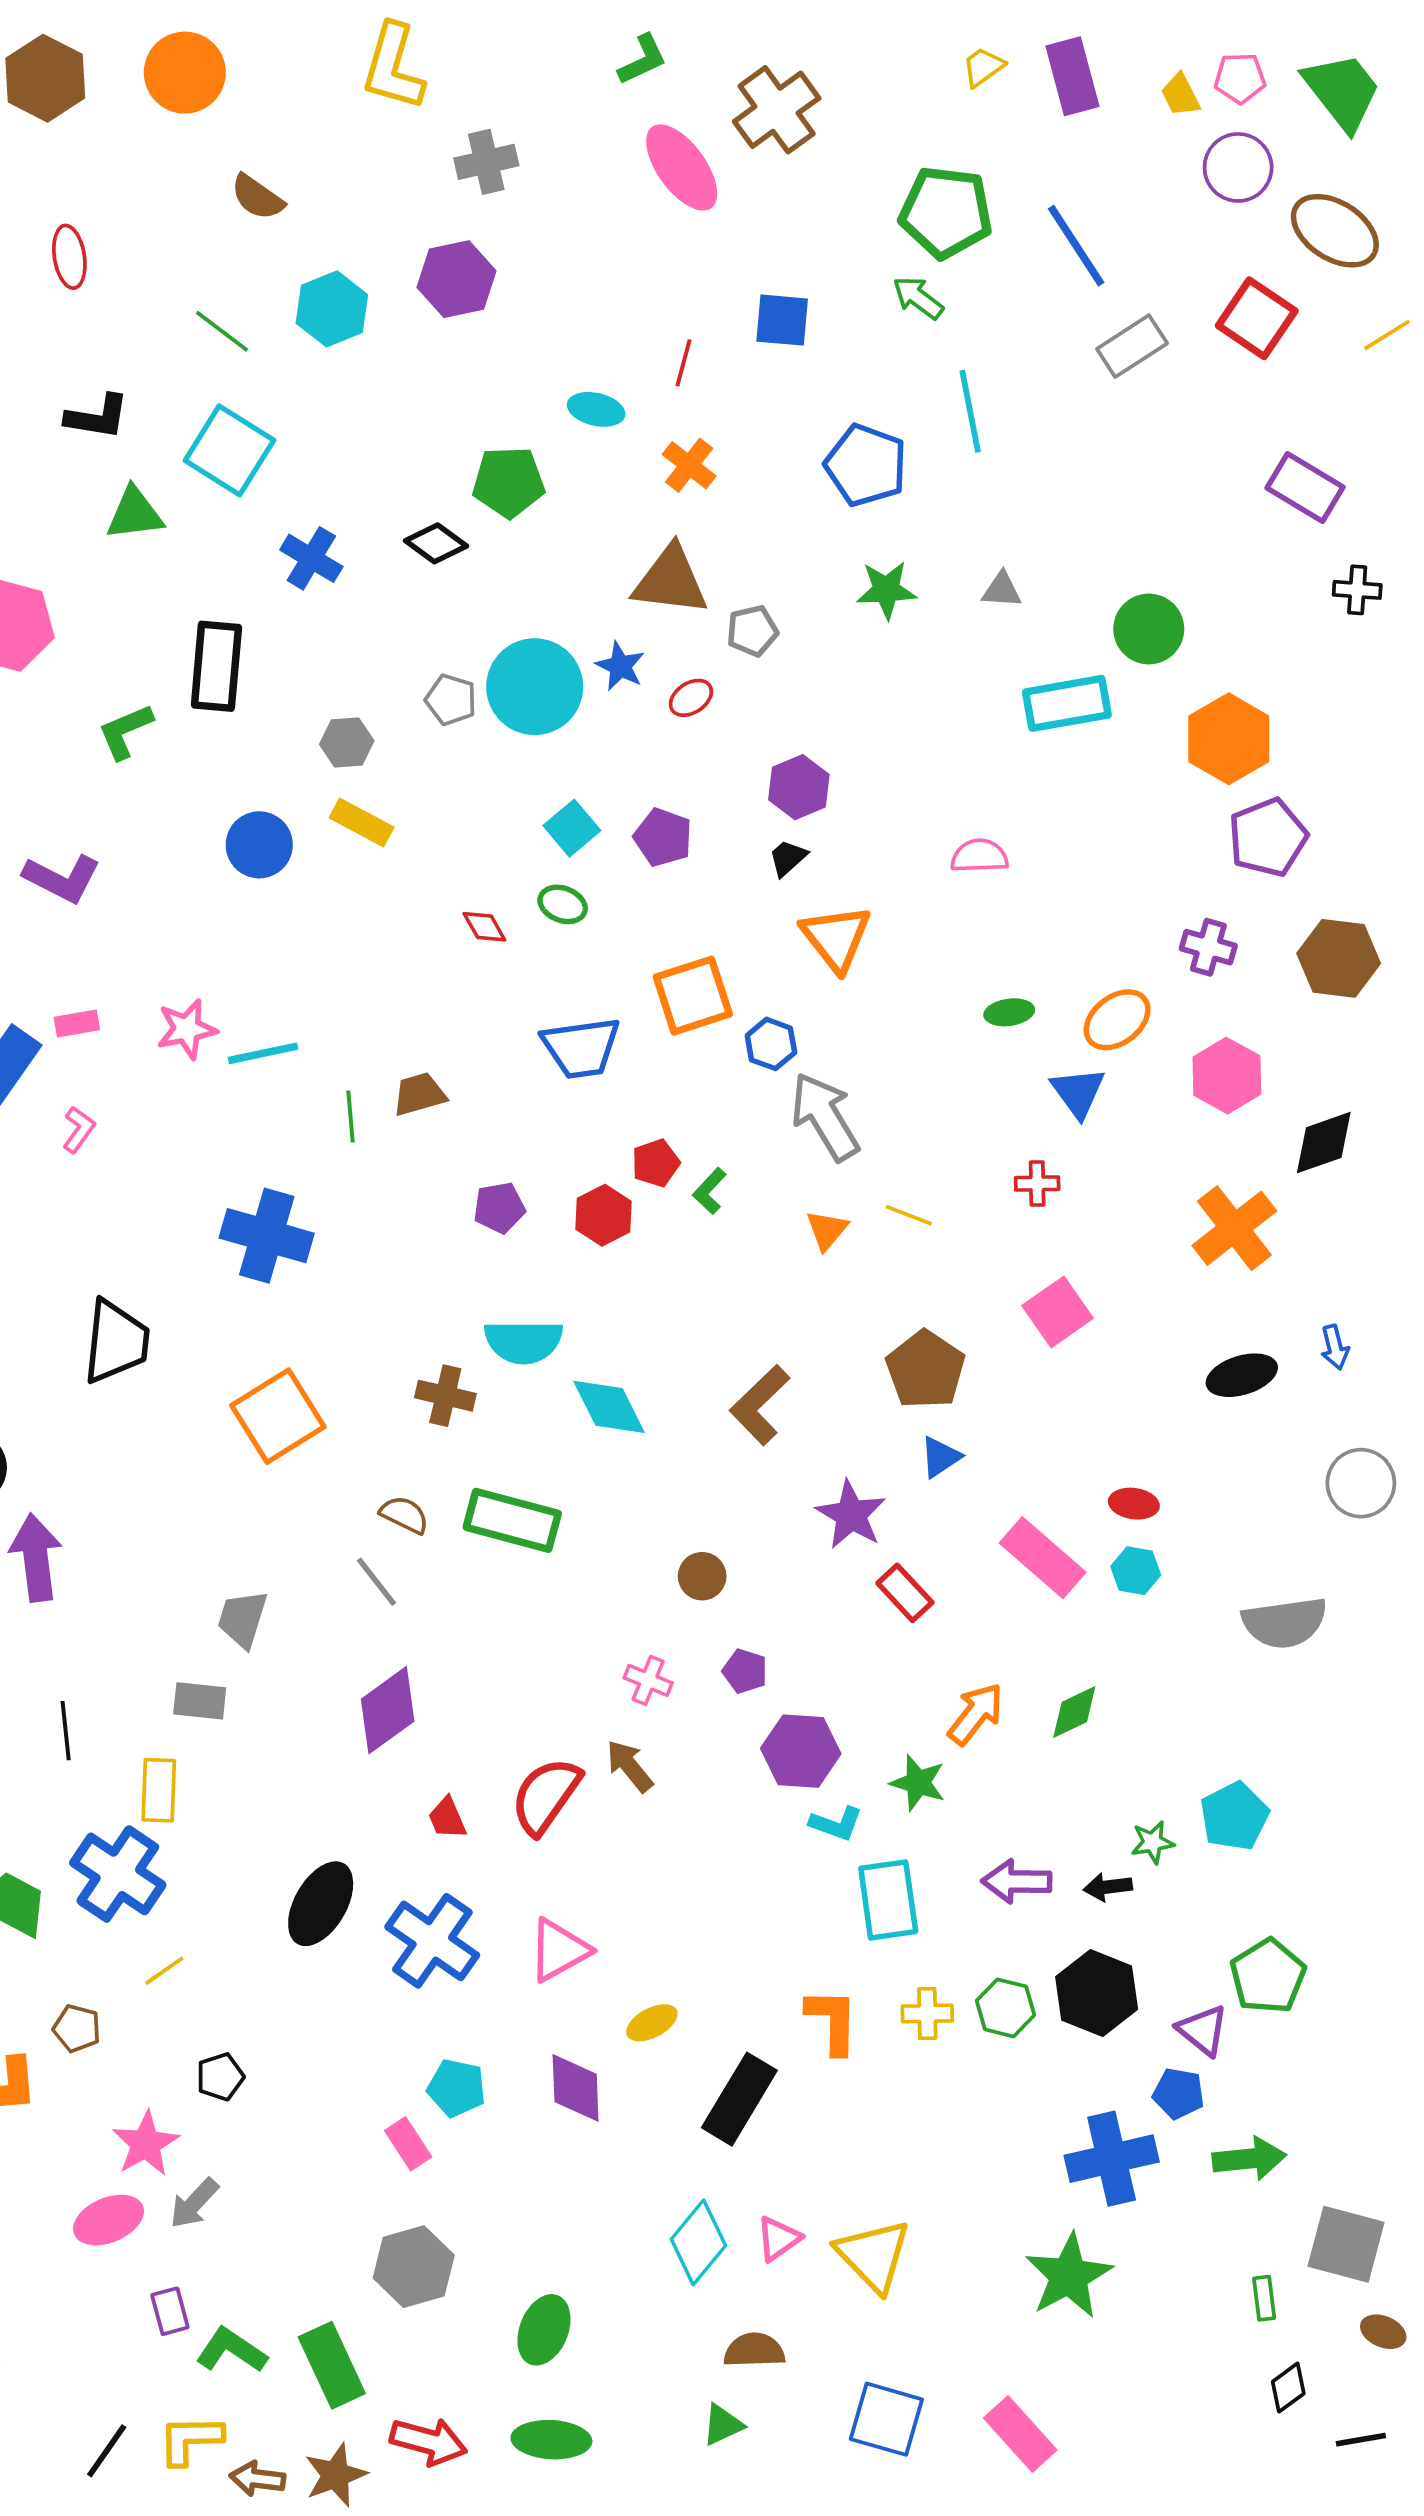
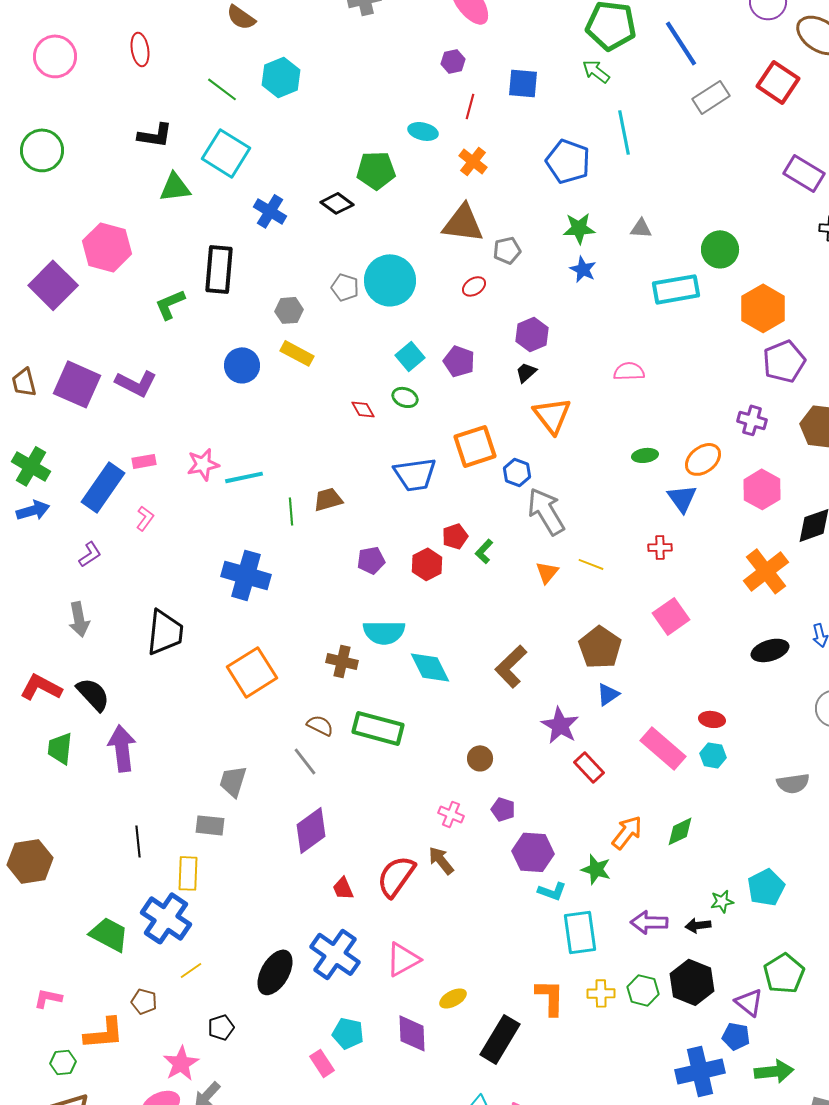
purple hexagon: (456, 279) -> (453, 61), moved, size x0.6
blue star: (620, 666) -> (583, 269), moved
gray semicircle: (1285, 1623) -> (793, 783), size x0.7
black ellipse: (321, 1904) -> (275, 972), moved

